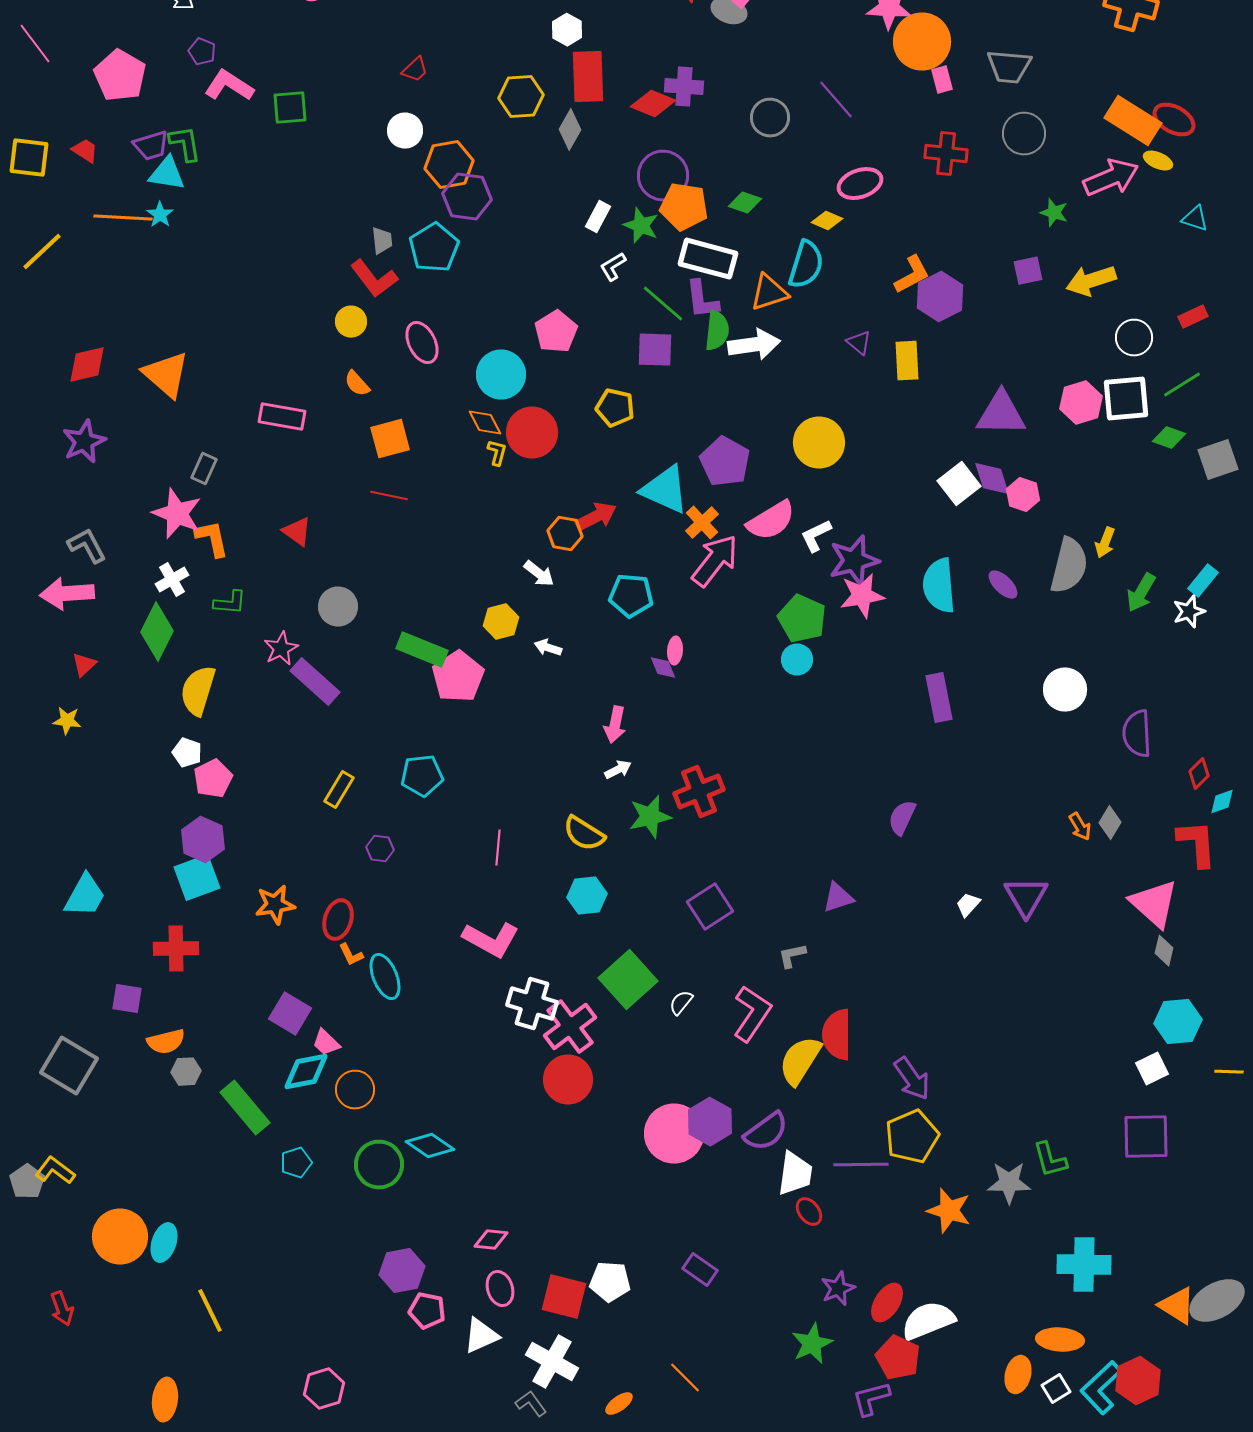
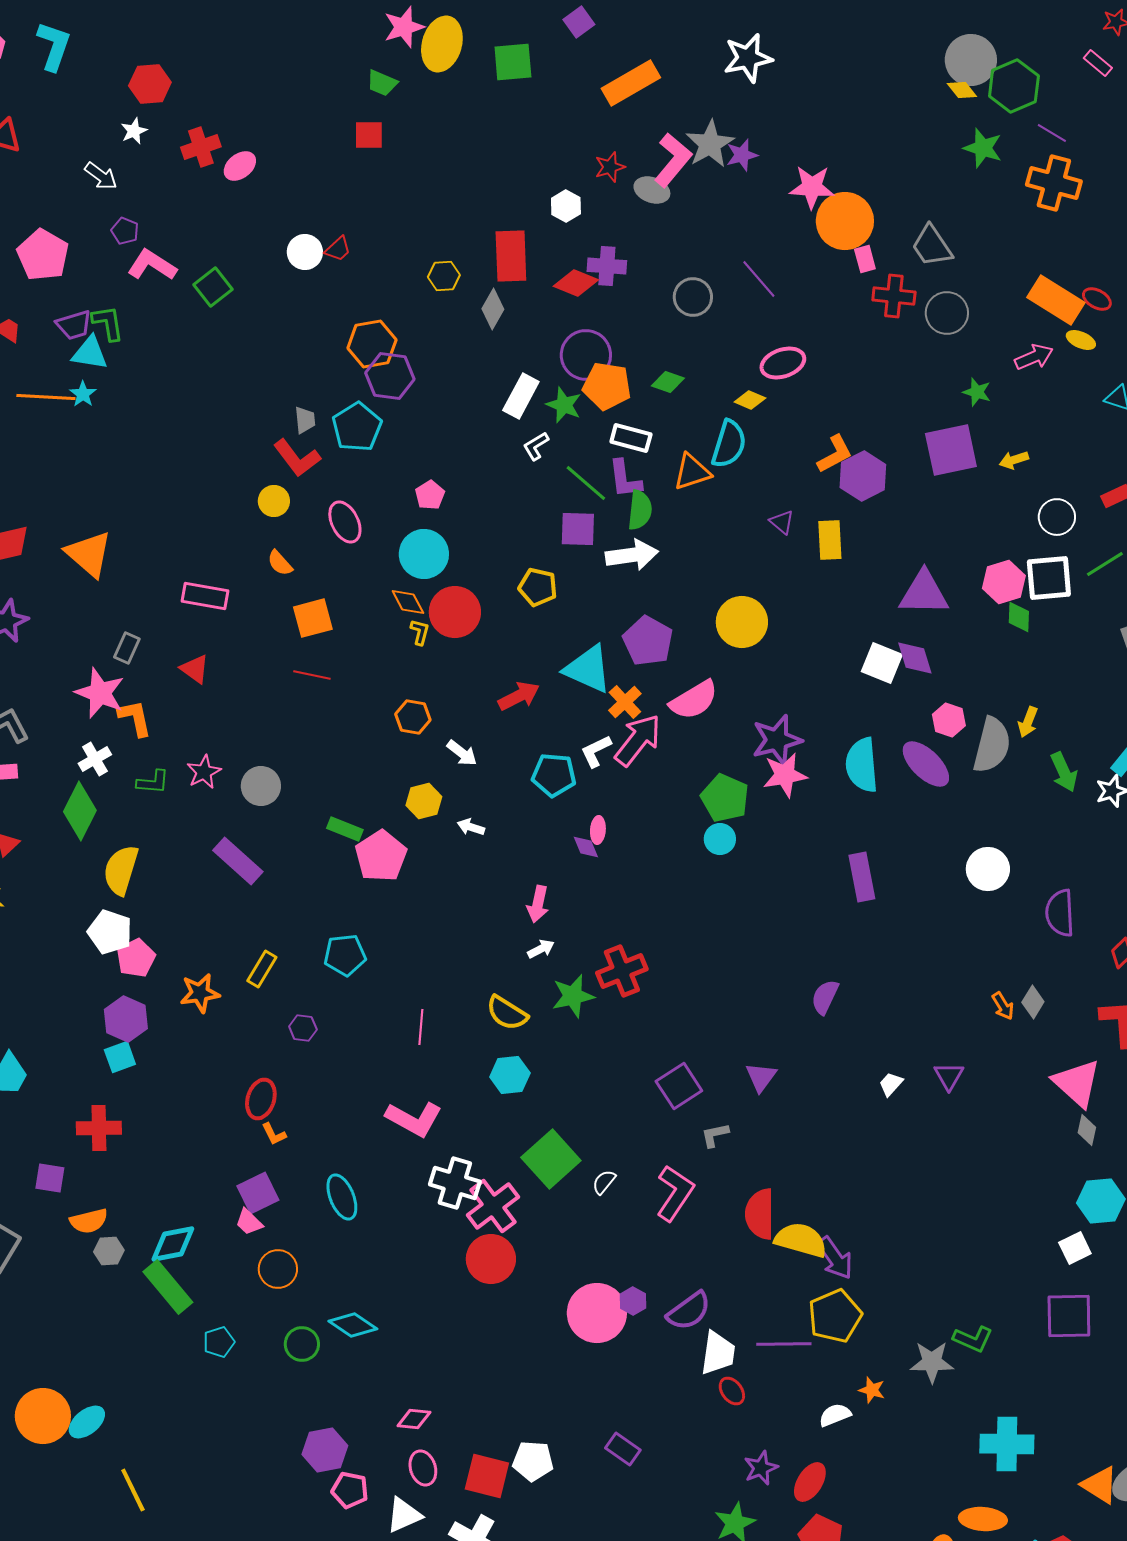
white hexagon: (567, 30) -> (566, 206), moved
gray trapezoid: (1009, 67) -> (932, 246), turned 51
yellow hexagon: (521, 97) -> (444, 276), size x0.7
green square: (290, 108) -> (213, 287), turned -33
red ellipse: (1174, 120) -> (1097, 299), size x0.7
white circle: (405, 131) -> (305, 252), moved
red cross: (946, 154) -> (894, 296), moved
pink arrow: (1111, 178) -> (1034, 357), size x0.7
white rectangle: (598, 217) -> (521, 396), size x1.4
white rectangle: (708, 259) -> (631, 438), size x0.7
purple square: (1028, 271) -> (951, 450), size x1.8
yellow arrow: (1091, 281) -> (1014, 460), size x0.6
pink pentagon: (556, 332) -> (430, 495), moved, size x0.7
white arrow: (754, 345) -> (632, 555), moved
green diamond: (1169, 438) -> (1019, 617), moved, turned 72
white square: (959, 484) -> (882, 663), turned -30
pink hexagon: (1023, 495) -> (949, 720), moved
red triangle: (297, 532) -> (195, 669), moved
orange hexagon: (565, 534) -> (413, 717), moved
white L-shape: (816, 536) -> (596, 751), moved
purple ellipse: (1003, 585) -> (926, 764), size x1.6
green arrow: (1141, 593) -> (1064, 772), turned -54
pink star: (281, 649) -> (204, 772), moved
green rectangle: (422, 650) -> (345, 829), size x0.7
white pentagon: (187, 753) -> (110, 932), size x1.5
cyan square: (197, 878) -> (120, 1057), size x0.7
purple triangle: (1026, 897) -> (949, 1076), size x0.7
purple triangle: (838, 898) -> (761, 1077), turned -36
orange star: (275, 905) -> (200, 993), moved
purple square: (710, 907) -> (679, 1086), moved
cyan ellipse: (385, 977) -> (342, 1197), moved
purple square: (290, 1014) -> (258, 1193), moved, turned 33
yellow semicircle: (800, 1061) -> (801, 1240), moved, turned 74
cyan diamond: (306, 1072) -> (173, 1244), moved
purple hexagon: (710, 1122) -> (633, 1301), size x0.6
green L-shape: (1050, 1160) -> (973, 1339), turned -51
green circle: (379, 1165) -> (302, 1344), size x0.7
orange star: (949, 1211) -> (872, 1390), size x0.6
cyan ellipse: (164, 1243) -> (87, 1422), turned 33
white semicircle: (928, 1321) -> (835, 1415), moved, size x0.6

